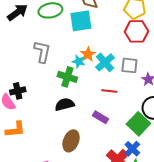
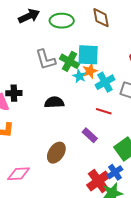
cyan square: (81, 21) -> (88, 55), moved
gray L-shape: (42, 52) -> (46, 59), turned 140
green cross: (67, 77) -> (70, 61), moved
black semicircle: (65, 104) -> (54, 102), moved

